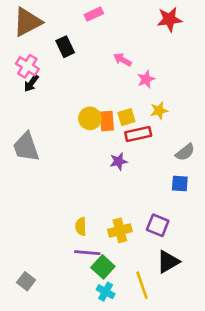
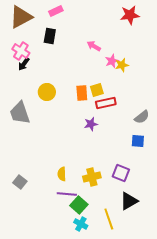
pink rectangle: (94, 14) -> (56, 11), moved
black rectangle: (65, 47) -> (50, 36), turned 35
yellow star: (159, 111) -> (122, 65), moved
yellow circle: (90, 118) -> (47, 92), moved
gray square: (26, 281) -> (20, 182), moved

